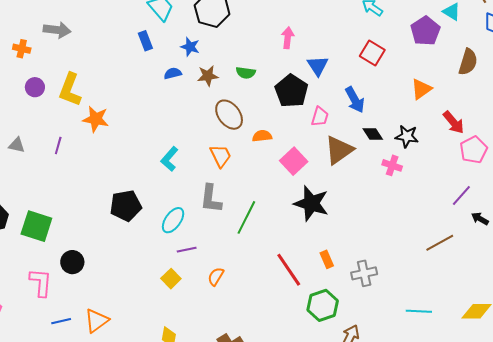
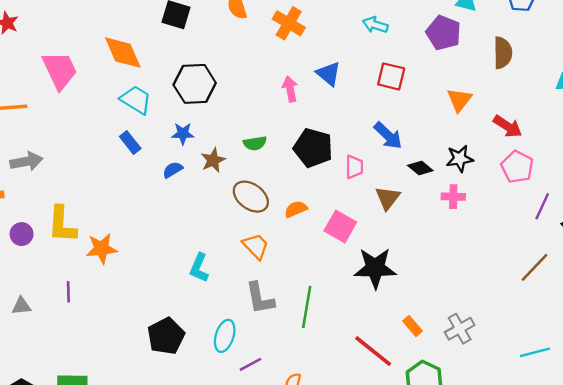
blue triangle: (318, 66) -> (329, 74), moved
brown triangle: (339, 150) -> (388, 198), size x0.7
pink pentagon: (474, 150) -> (517, 167), moved

